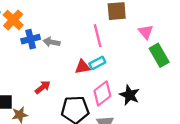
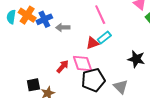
blue cross: (31, 39) -> (44, 19), moved
pink diamond: (102, 93) -> (82, 64), moved, turned -60

